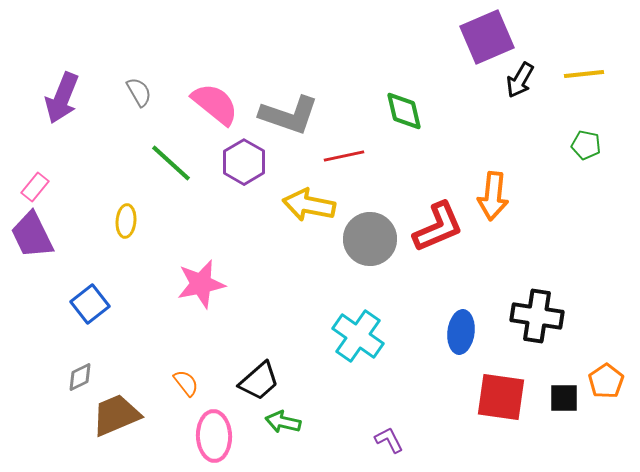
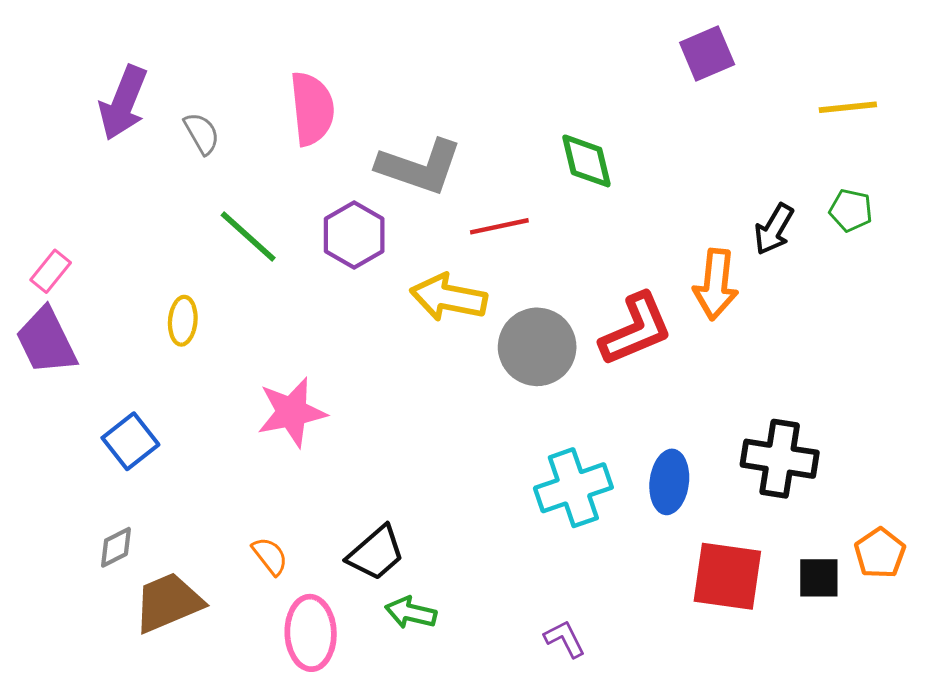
purple square: (487, 37) -> (707, 53), size x0.7
black arrow: (520, 80) -> (774, 229), moved
purple arrow: (62, 98) -> (123, 103), moved
pink semicircle: (215, 104) -> (312, 109), moved, turned 45
cyan cross: (358, 336) -> (573, 488), moved, turned 36

